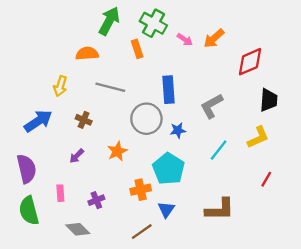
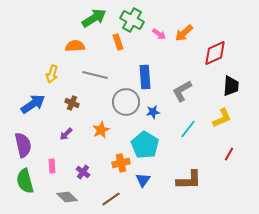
green arrow: (109, 21) -> (94, 18), turned 30
purple cross: (96, 200) -> (83, 172), turned -32
brown line: (142, 232) -> (111, 199), moved

